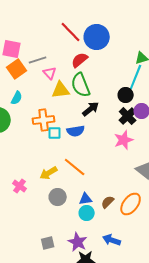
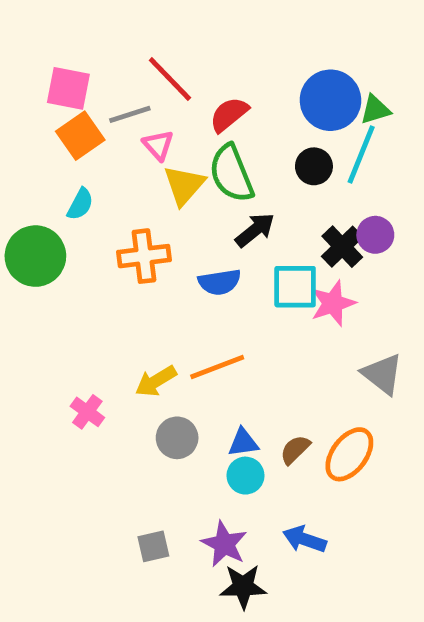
red line: (71, 32) -> (170, 79), moved
blue circle: (97, 37) -> (330, 100), moved
yellow triangle: (61, 90) -> (184, 185), turned -42
black circle: (126, 95) -> (314, 166), moved
cyan square: (55, 133) -> (295, 287), moved, size x1.5
orange line: (75, 167) -> (217, 367), turned -60

